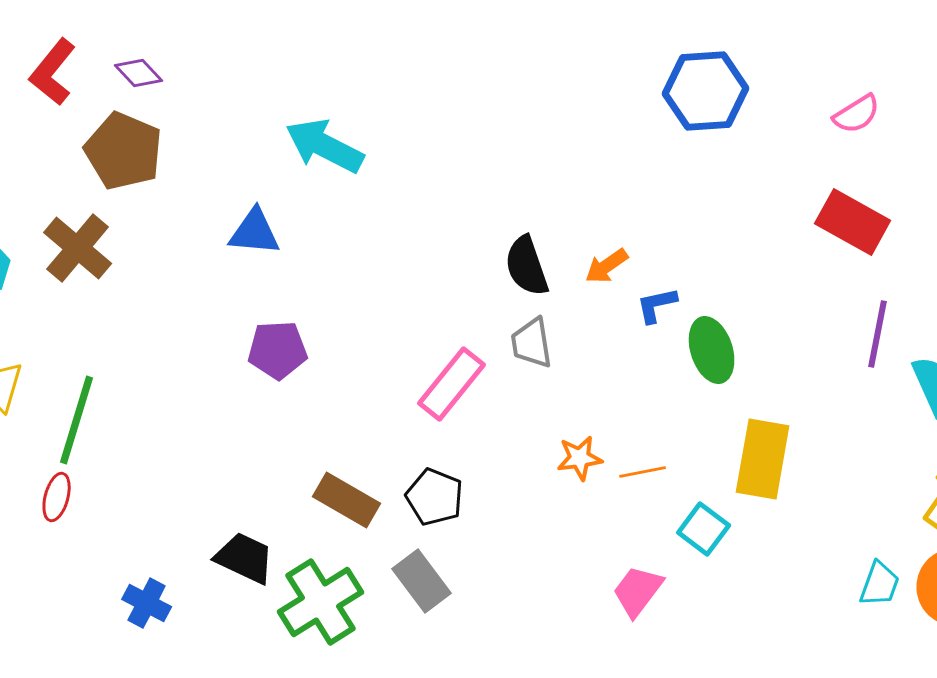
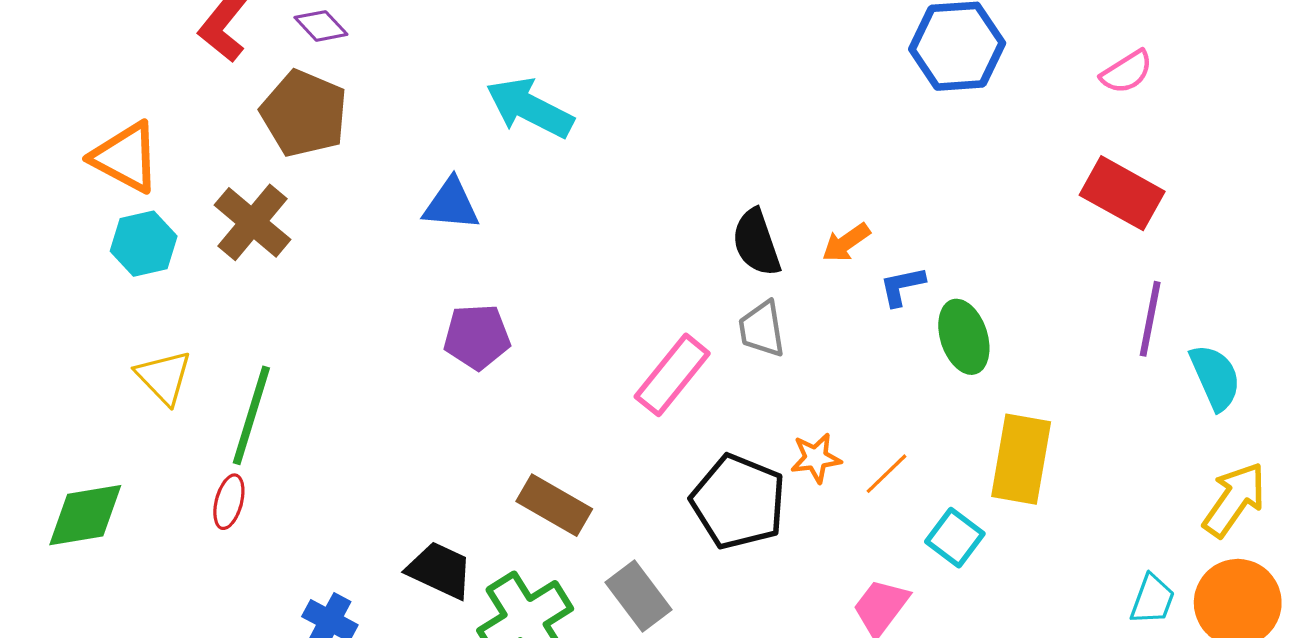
orange line: (643, 472) -> (886, 474), turned -33
black pentagon: (435, 497) -> (738, 502), moved, size x1.5

